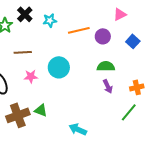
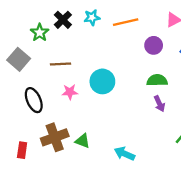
cyan star: (50, 20) -> (92, 17), moved
orange line: (79, 30) -> (126, 22), moved
green triangle: (41, 110) -> (83, 141), moved

